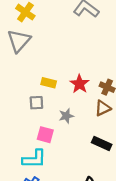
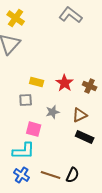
brown triangle: (103, 108) -> (80, 115), moved

